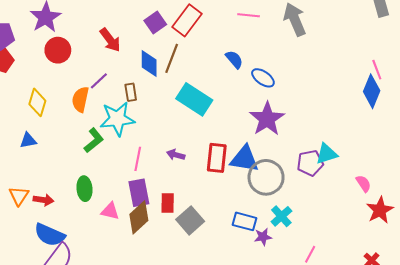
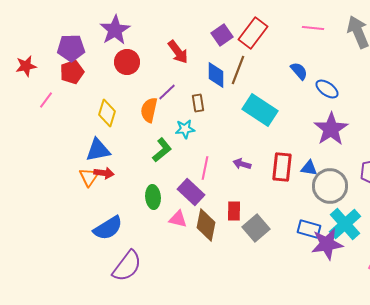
cyan star: (117, 119) -> (185, 129), size x0.6
blue triangle: (28, 140) -> (98, 150), size x1.5
blue triangle: (244, 159) -> (309, 168), size x0.6
purple rectangle: (139, 193) -> (191, 192), moved, turned -36
orange triangle: (19, 196) -> (89, 177), moved
red arrow: (43, 200) -> (104, 173), moved
cyan cross: (281, 216) -> (345, 224), size x1.5
brown diamond: (139, 217) -> (206, 225), turned -36
blue semicircle: (50, 235) -> (108, 228), moved, turned -56
purple star: (263, 237) -> (327, 244), size x1.8

